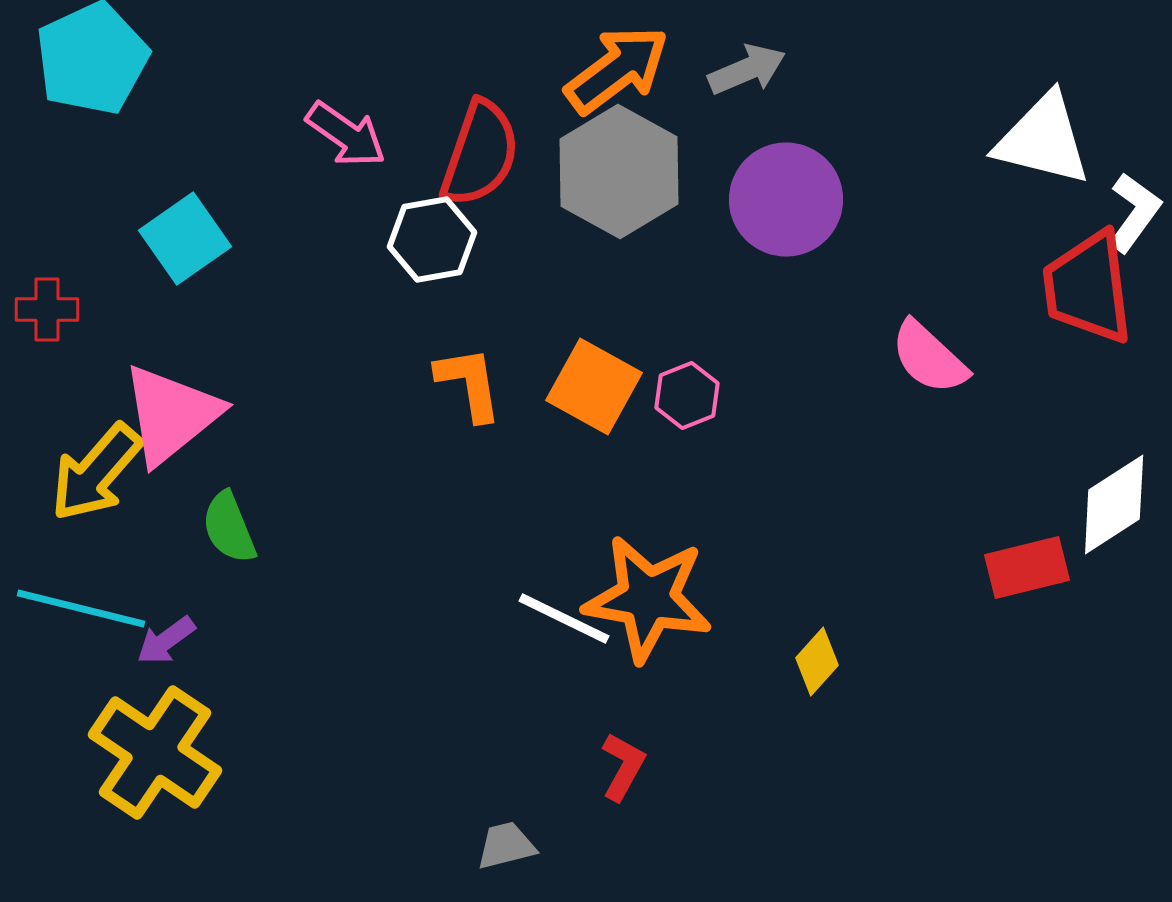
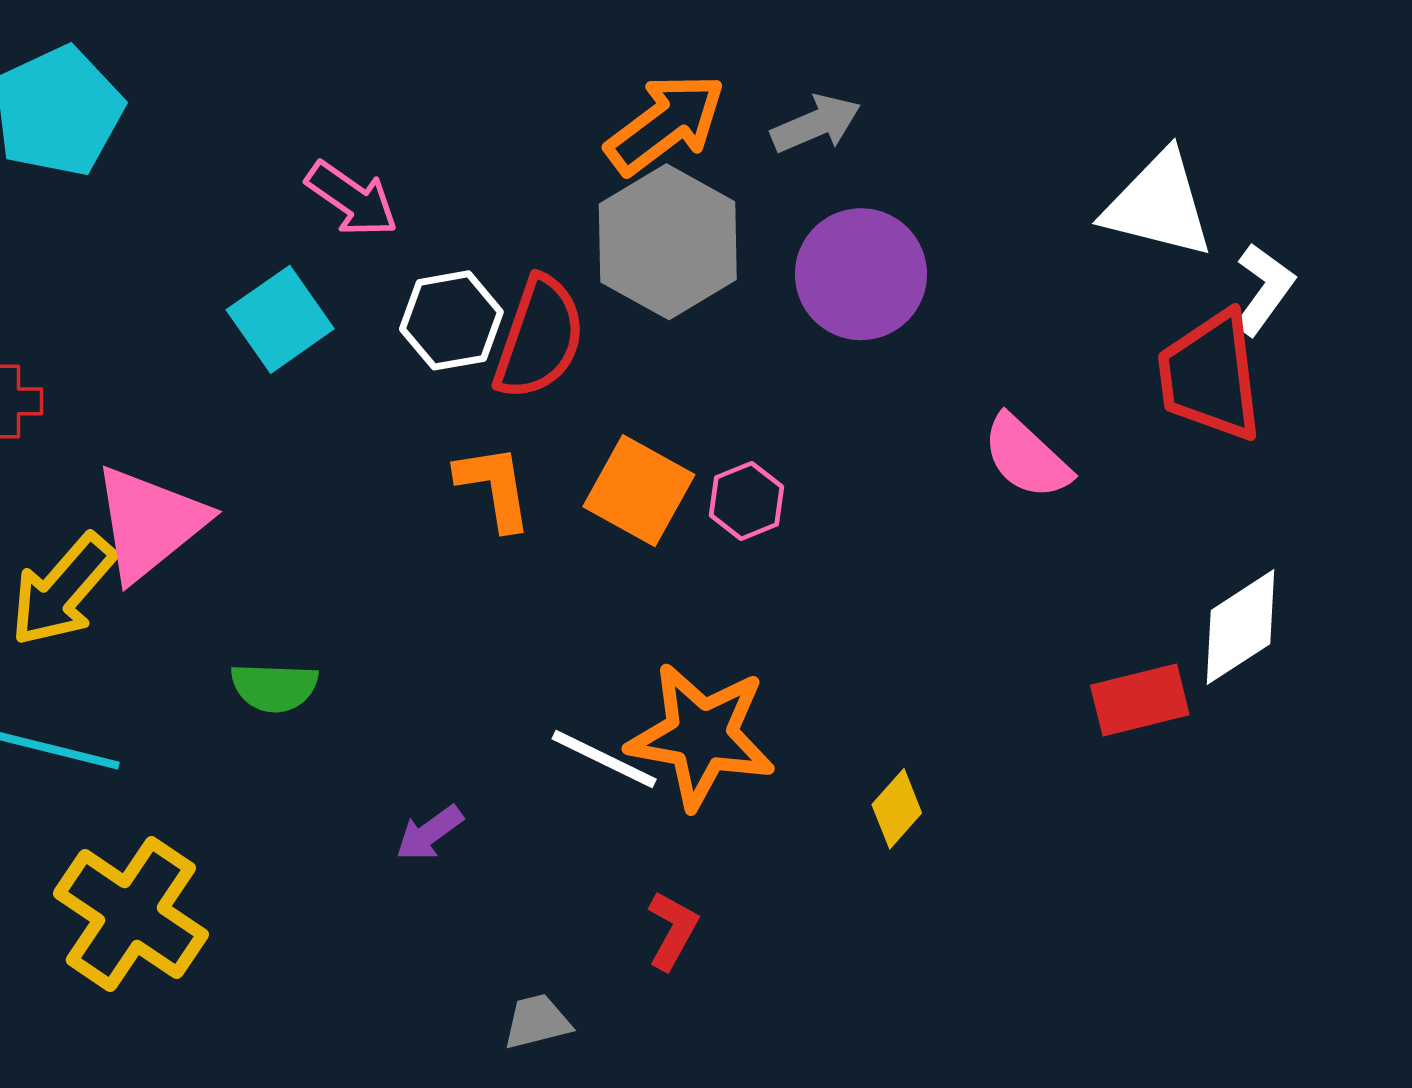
red semicircle: (480, 154) -> (539, 338), moved
cyan square: (185, 238) -> (280, 319), moved
green semicircle: (229, 528) -> (274, 687), moved, turned -66
purple arrow: (166, 640) -> (429, 833), moved

